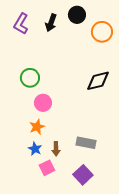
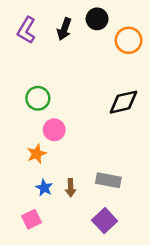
orange star: (37, 127) -> (37, 154), moved
pink square: (47, 168) -> (32, 219), moved

